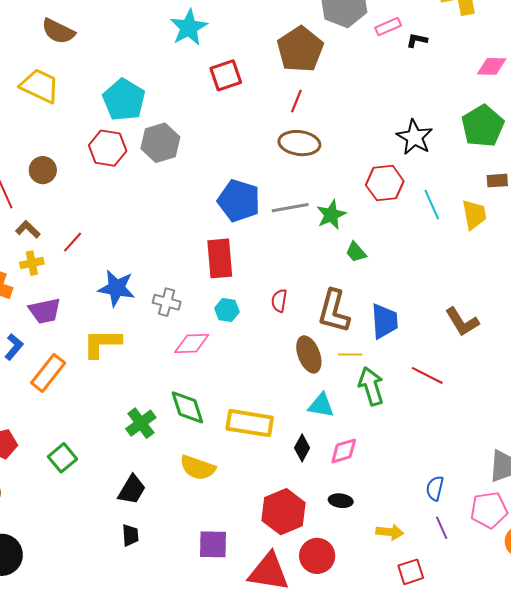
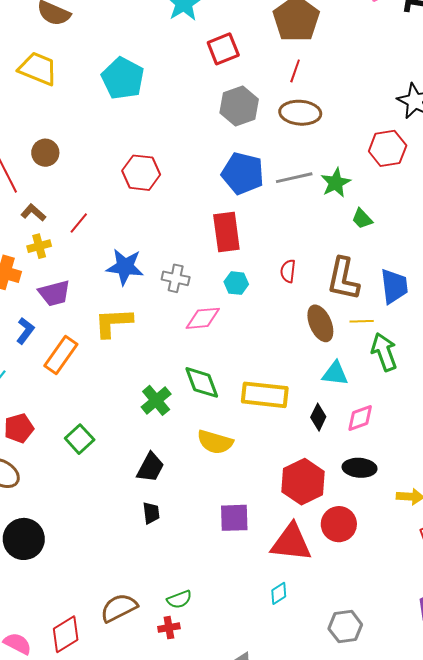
gray hexagon: (160, 143) -> (239, 106), moved
red hexagon: (108, 148) -> (141, 173), moved
black ellipse: (341, 501) -> (360, 468), size x1.4

